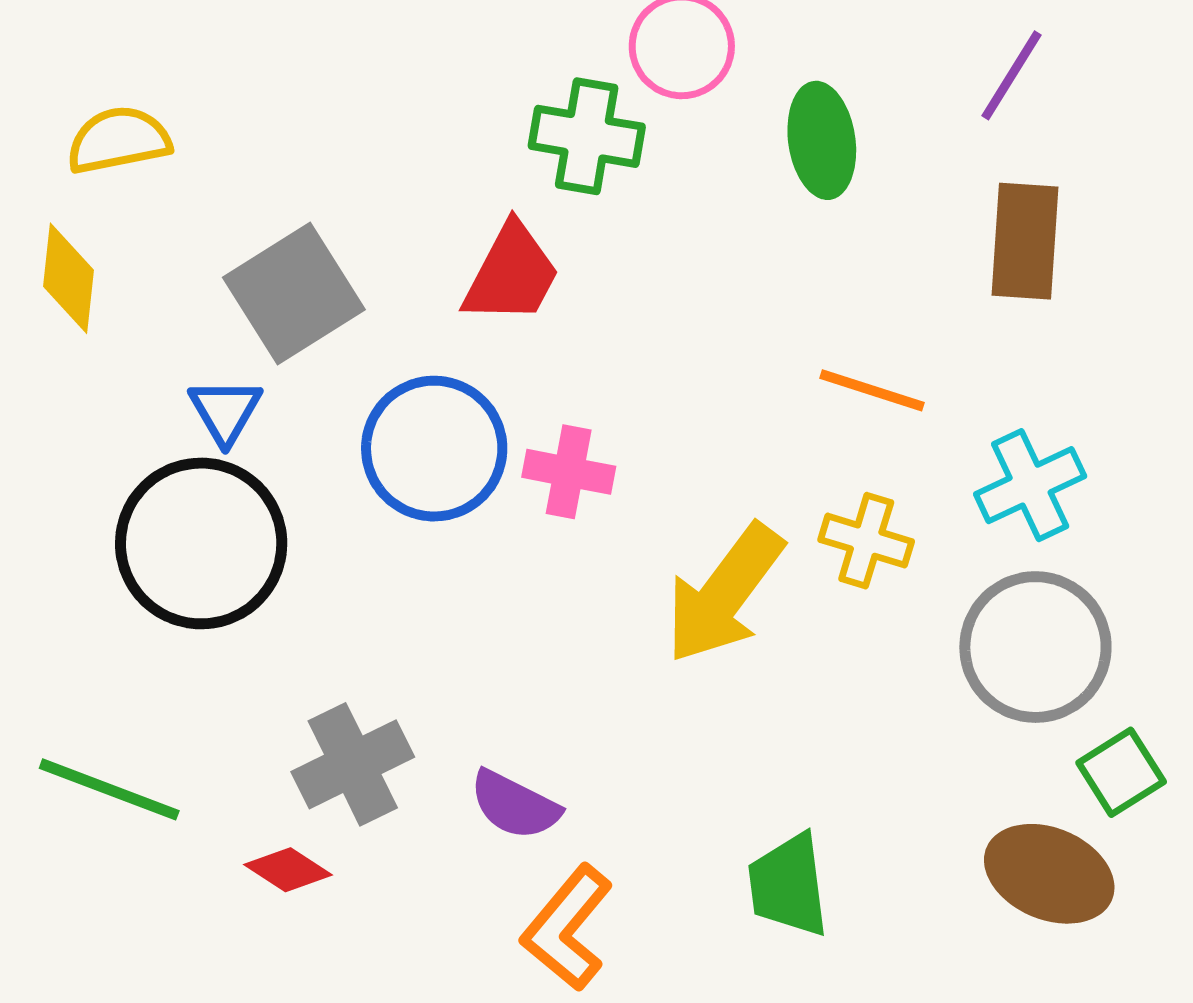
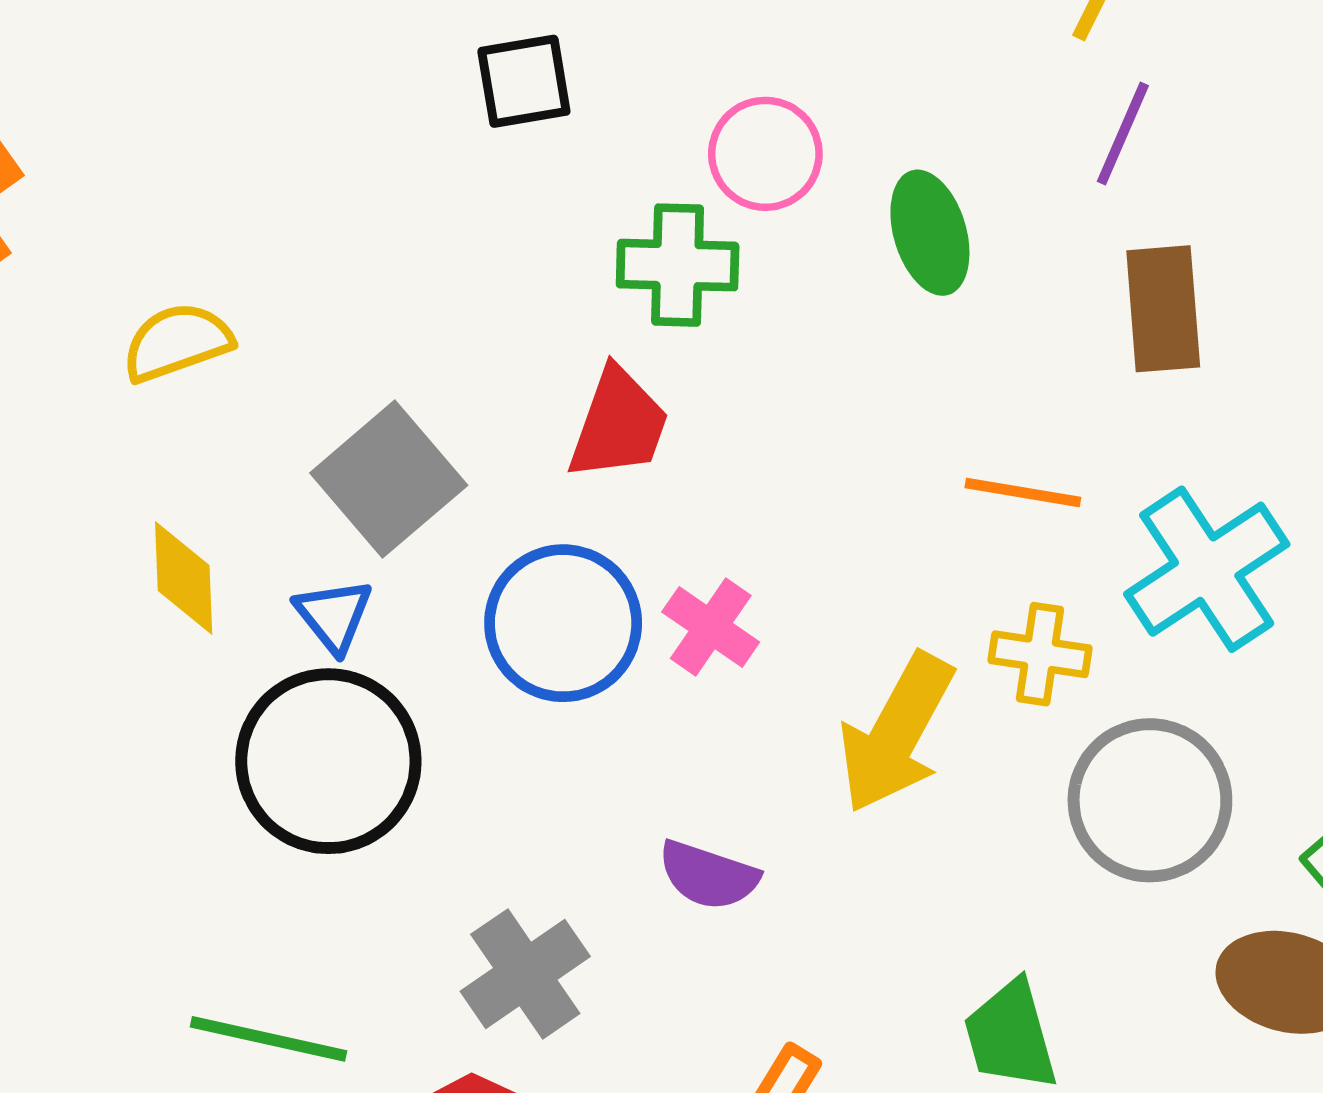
yellow diamond: (69, 278) -> (184, 578), moved
pink cross: (569, 472) -> (711, 627), turned 32
cyan cross: (1030, 485) -> (1207, 569), size x1.4
gray circle: (1035, 647) -> (1150, 800), moved
purple semicircle: (515, 805) -> (708, 875), moved

